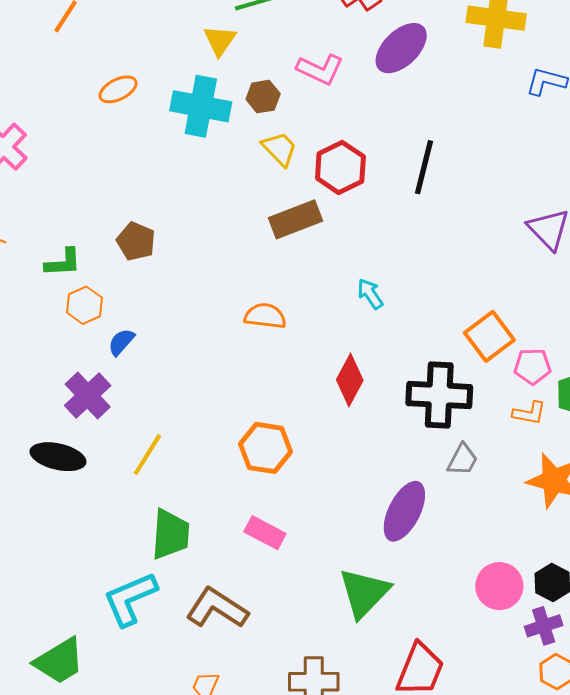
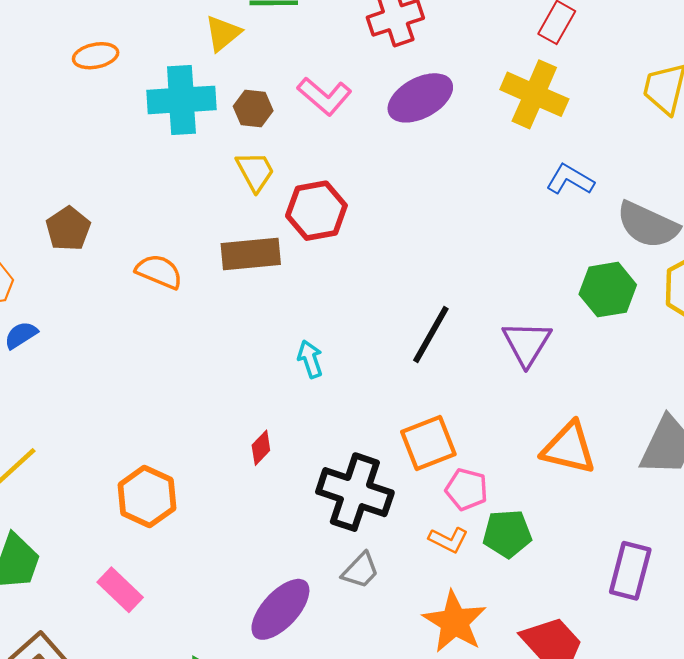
cyan cross: (201, 106) -> (181, 100), turned -30
black line: (424, 167) -> (431, 335), moved
orange semicircle: (265, 316) -> (159, 271), moved
red diamond: (350, 380) -> (261, 448), size x0.6

